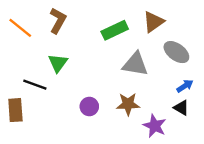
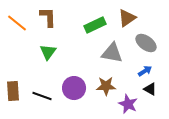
brown L-shape: (58, 21) -> (48, 17), turned -30
black line: (35, 85) -> (42, 96), moved
blue arrow: (185, 86) -> (145, 71), moved
purple circle: (89, 106) -> (74, 88), size x1.5

